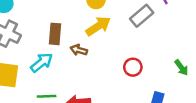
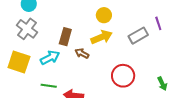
red circle: (133, 67) -> (123, 76), size x1.5

